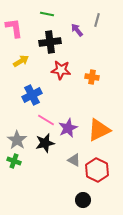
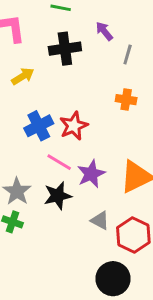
gray line: (97, 20) -> (128, 54), moved
red star: (61, 70) -> (74, 126), moved, turned -30
black circle: (83, 200) -> (113, 279), size x1.5

